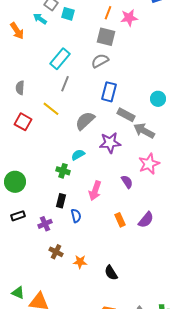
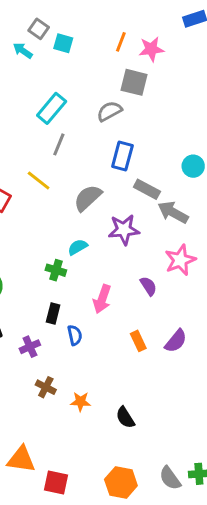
gray square: (106, 37) -> (134, 82), moved

